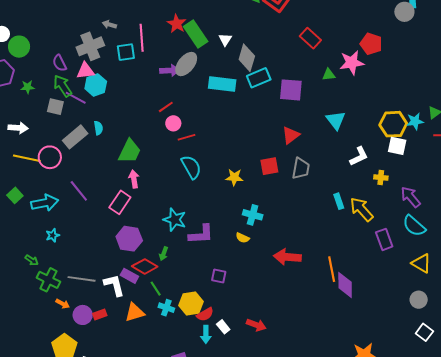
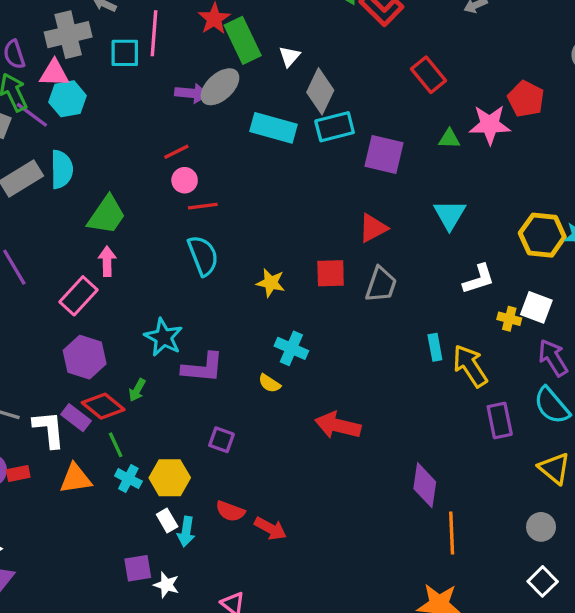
cyan semicircle: (98, 128) -> (62, 169), size x1.6
white square: (397, 146) -> (536, 307), moved
orange line: (332, 269) -> (452, 533), moved
red semicircle: (205, 314) -> (230, 511), moved, turned 42
white rectangle: (223, 327) -> (167, 521), moved

